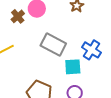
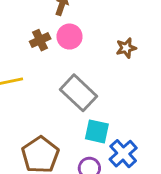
blue cross: (92, 50) -> (123, 154), moved

